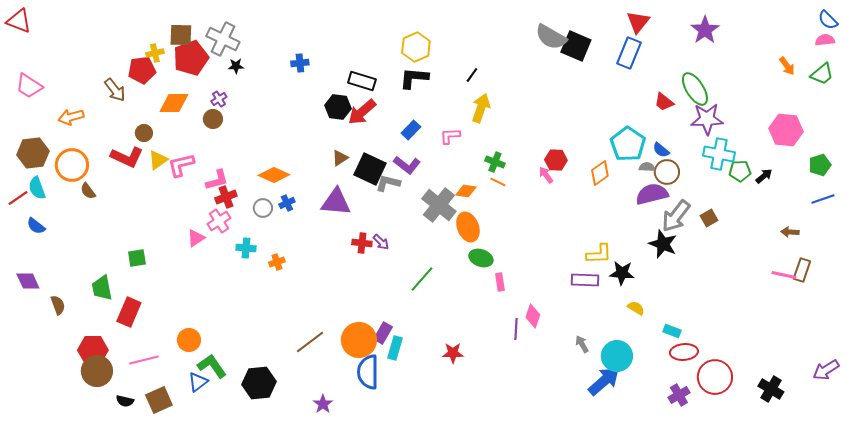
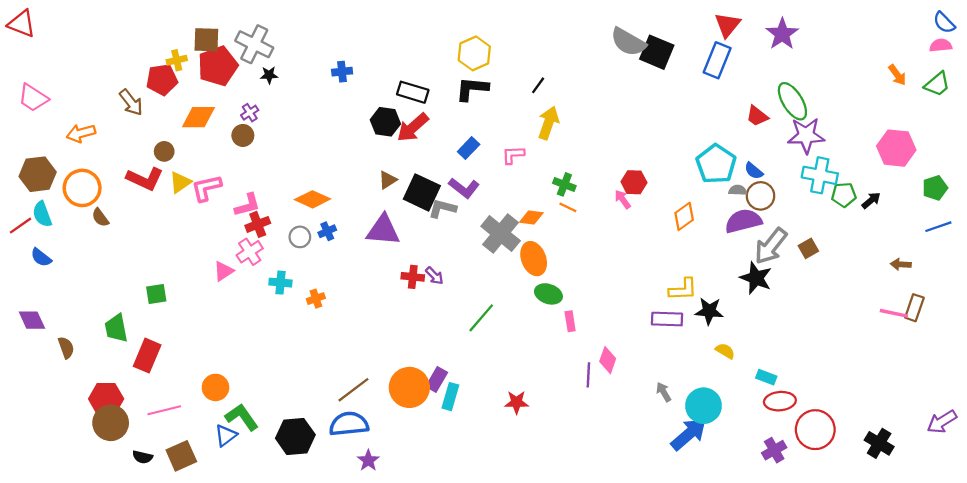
purple star: (705, 30) -> (782, 34), moved
orange diamond: (600, 173) -> (684, 216), moved
blue semicircle: (368, 372) -> (349, 424), moved, turned 84

